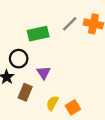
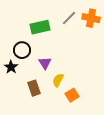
brown rectangle: (25, 92) -> (34, 88), moved, turned -42
yellow semicircle: (52, 103) -> (58, 80), moved

